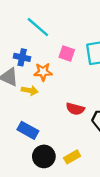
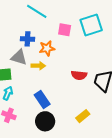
blue rectangle: (28, 130) -> (42, 100), turned 36
black circle: (44, 156) -> (45, 121), moved

